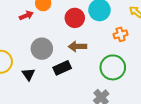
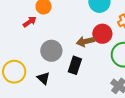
red circle: (75, 18) -> (102, 34), moved
black rectangle: (62, 68) -> (75, 65), turned -36

